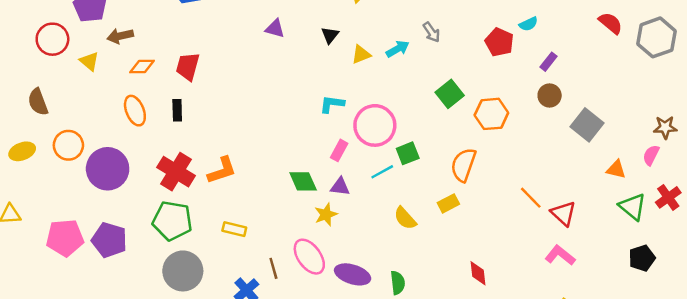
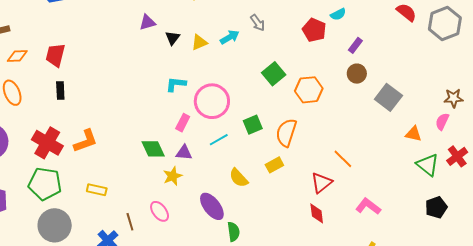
purple triangle: (275, 29) -> (147, 22), moved, turned -30
black triangle: (330, 35) -> (173, 38), moved
black rectangle: (177, 110) -> (60, 90), moved
green square: (408, 153) -> (253, 125), moved
red triangle: (563, 213) -> (321, 183), moved, turned 40
pink ellipse: (309, 257) -> (160, 211), size x0.7
red diamond: (478, 273) -> (317, 213), moved
purple ellipse: (353, 274) -> (212, 206), moved, turned 36

